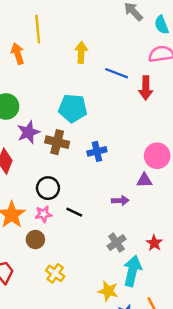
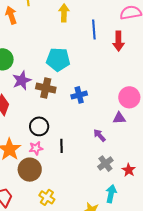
blue line: (117, 73) -> (94, 29), turned 66
purple arrow: (120, 201) -> (99, 135), turned -128
black line: (74, 212) -> (62, 146), turned 64
brown circle: (35, 240) -> (30, 170), size x1.5
gray cross: (117, 243) -> (105, 164), moved
cyan arrow: (132, 271) -> (111, 194), size x0.7

